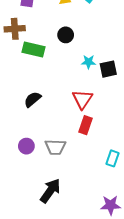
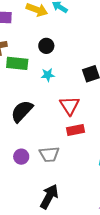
cyan star: (89, 62) -> (48, 75), moved
black semicircle: (33, 99) -> (22, 111), size x1.4
red rectangle: (86, 125) -> (75, 130), turned 66

